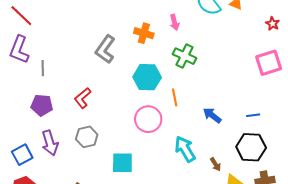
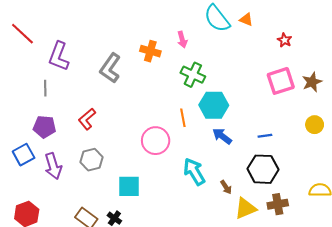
purple L-shape: (19, 50) -> (59, 56), moved
cyan hexagon: (147, 77) -> (214, 105), moved
blue square: (22, 155) -> (24, 155), moved

